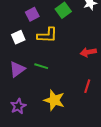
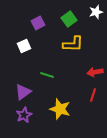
yellow L-shape: (47, 35) -> (73, 44), moved
red arrow: (88, 52) -> (95, 72), moved
purple triangle: (17, 69) -> (23, 92), moved

